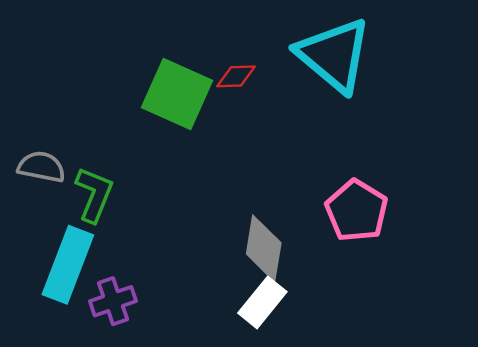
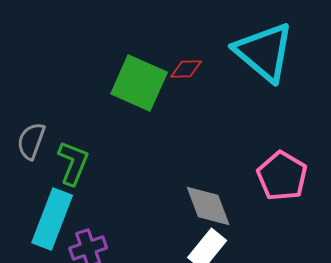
gray semicircle: (41, 167) -> (31, 141), turned -81
gray diamond: (264, 248) -> (208, 206), turned -30

